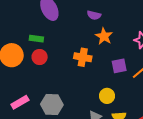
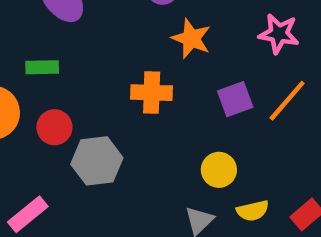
red circle: (40, 57) -> (54, 127), moved
gray hexagon: (52, 104) -> (97, 161), moved

